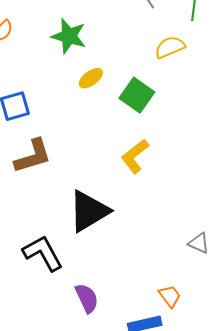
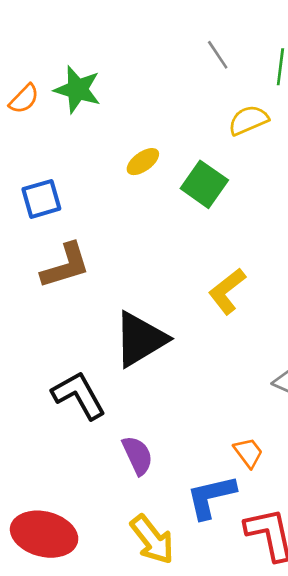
green star: (69, 36) -> (77, 89), moved
yellow L-shape: (135, 156) -> (227, 291), moved

